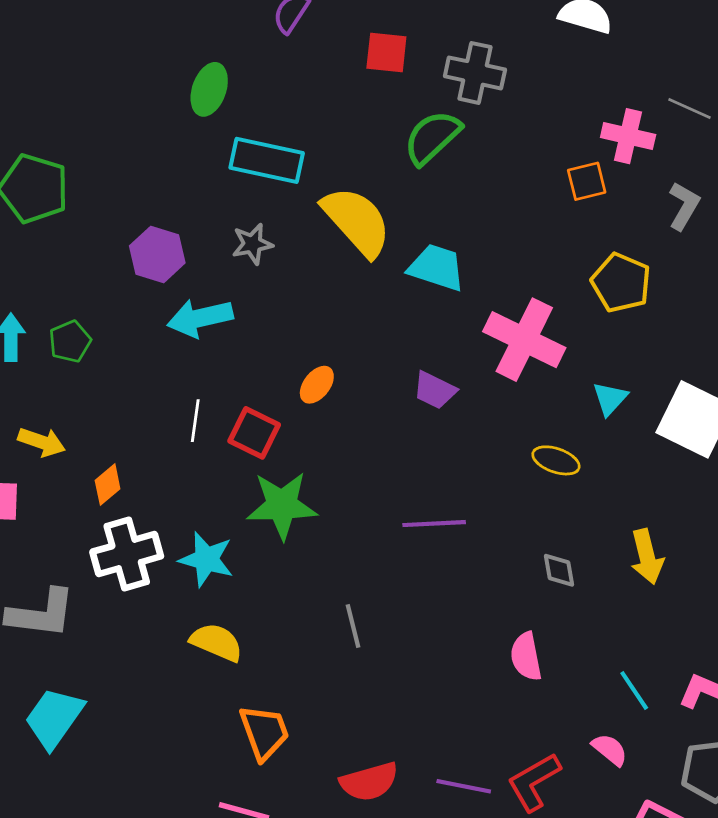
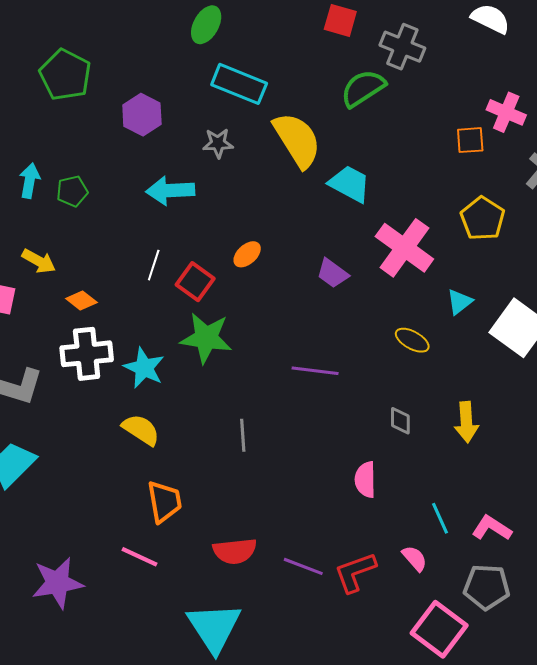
purple hexagon: (157, 254) -> (142, 115), moved
orange diamond: (108, 485) -> (81, 301), turned 68

